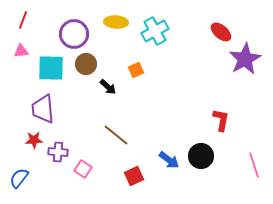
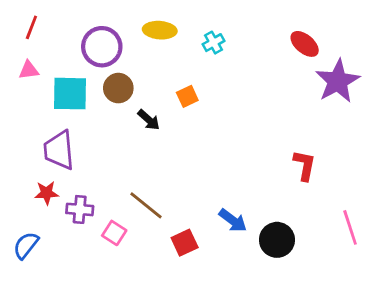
cyan cross: (155, 31) -> (214, 43), size x0.6
brown line: (116, 135) -> (146, 205), moved
black circle: (201, 156) -> (277, 240), moved

